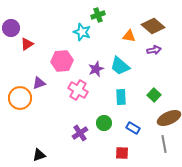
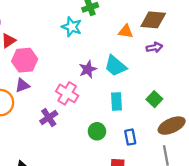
brown diamond: (153, 26) -> (153, 20), turned -35
pink hexagon: (62, 61) -> (25, 60), moved
blue rectangle: (133, 128) -> (130, 137), turned 48
purple cross: (80, 133) -> (49, 118), moved

